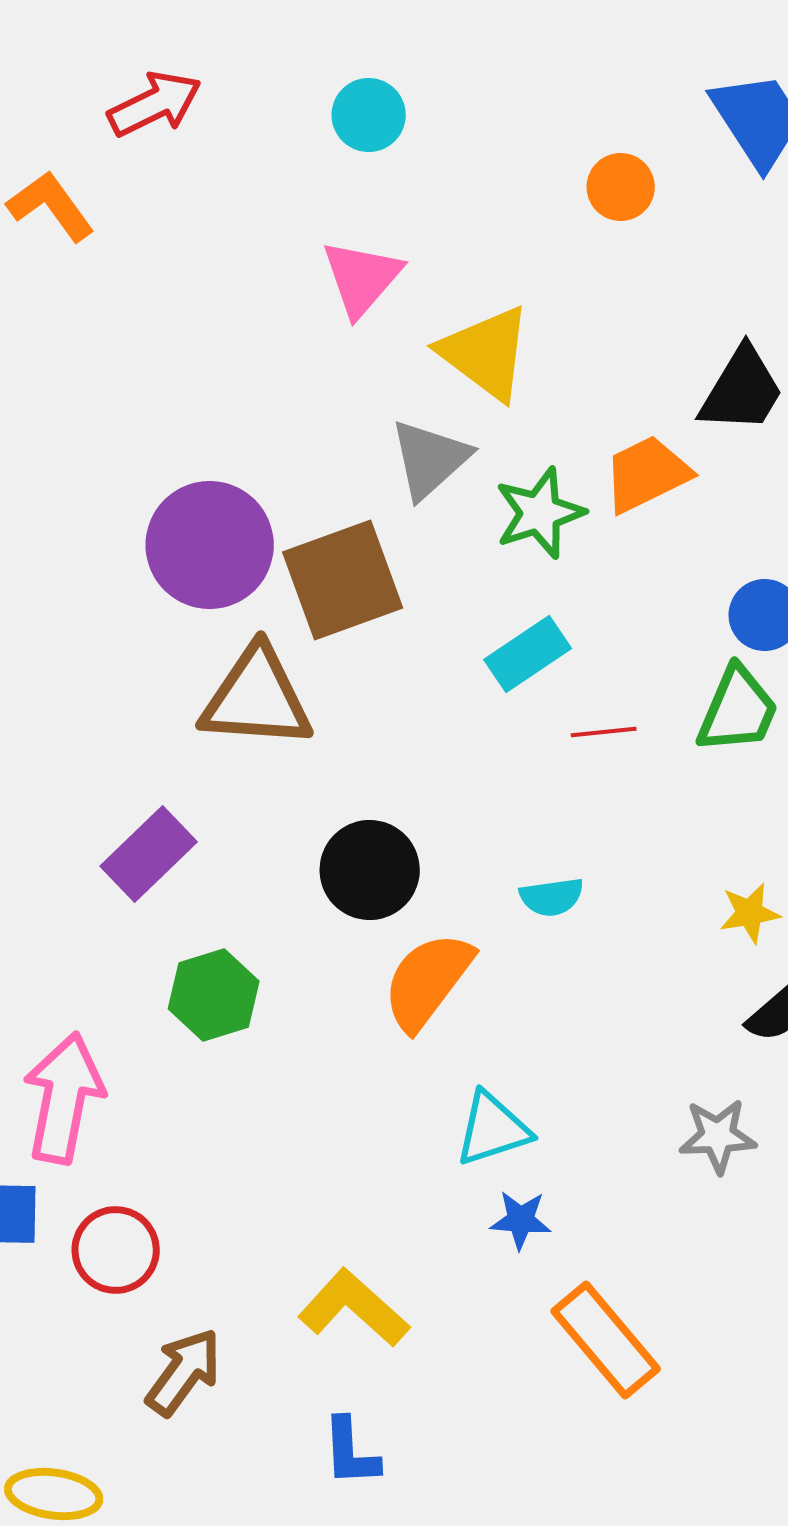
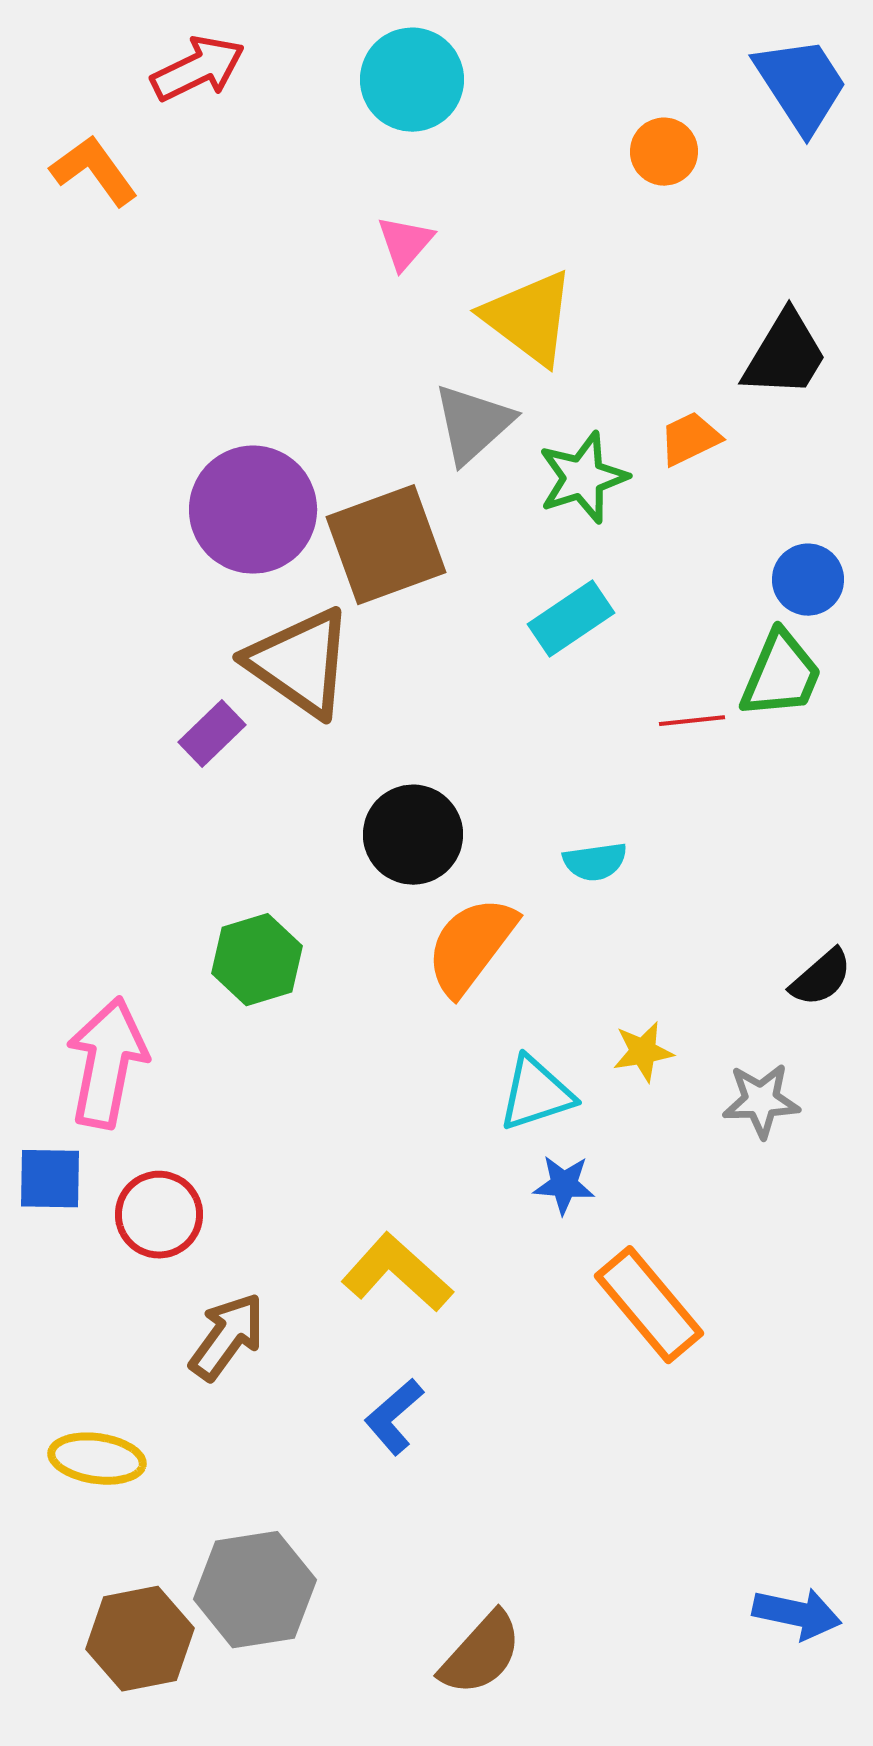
cyan circle: (369, 115) -> (412, 80), size x1.4
pink triangle: (362, 278) -> (405, 243), size x0.7
orange trapezoid: (647, 474) -> (690, 439), size x0.7
brown triangle: (257, 698) -> (300, 663), turned 31
red line: (604, 732) -> (692, 721), moved
purple rectangle: (149, 854) -> (212, 734), moved, size x0.7
yellow star: (750, 913) -> (643, 1052), moved
blue L-shape: (351, 1452) -> (394, 1417), turned 52

